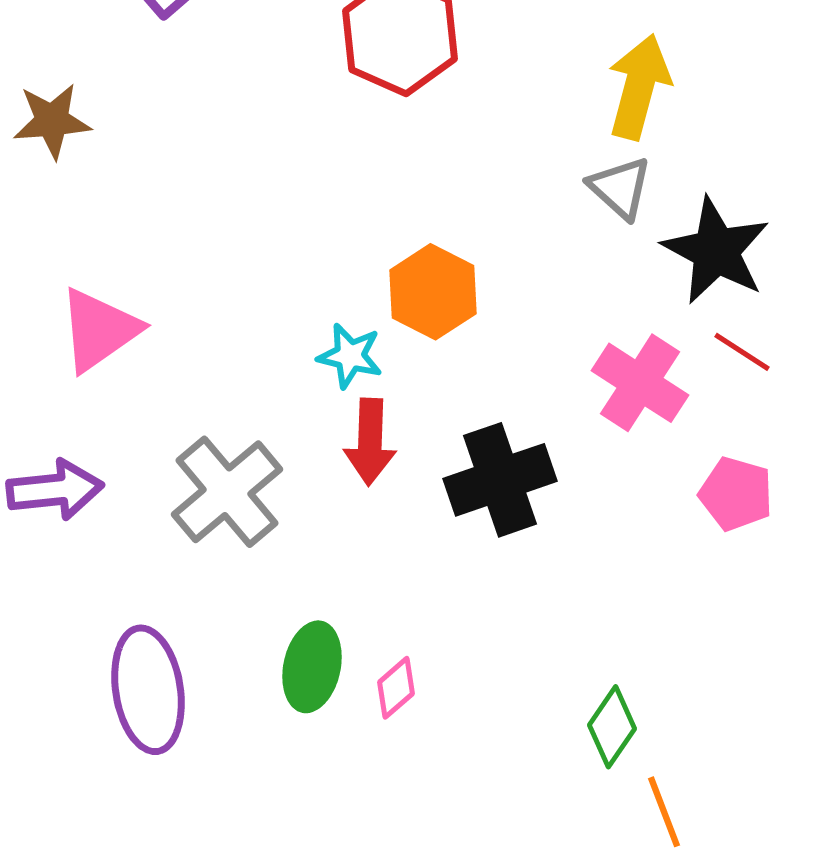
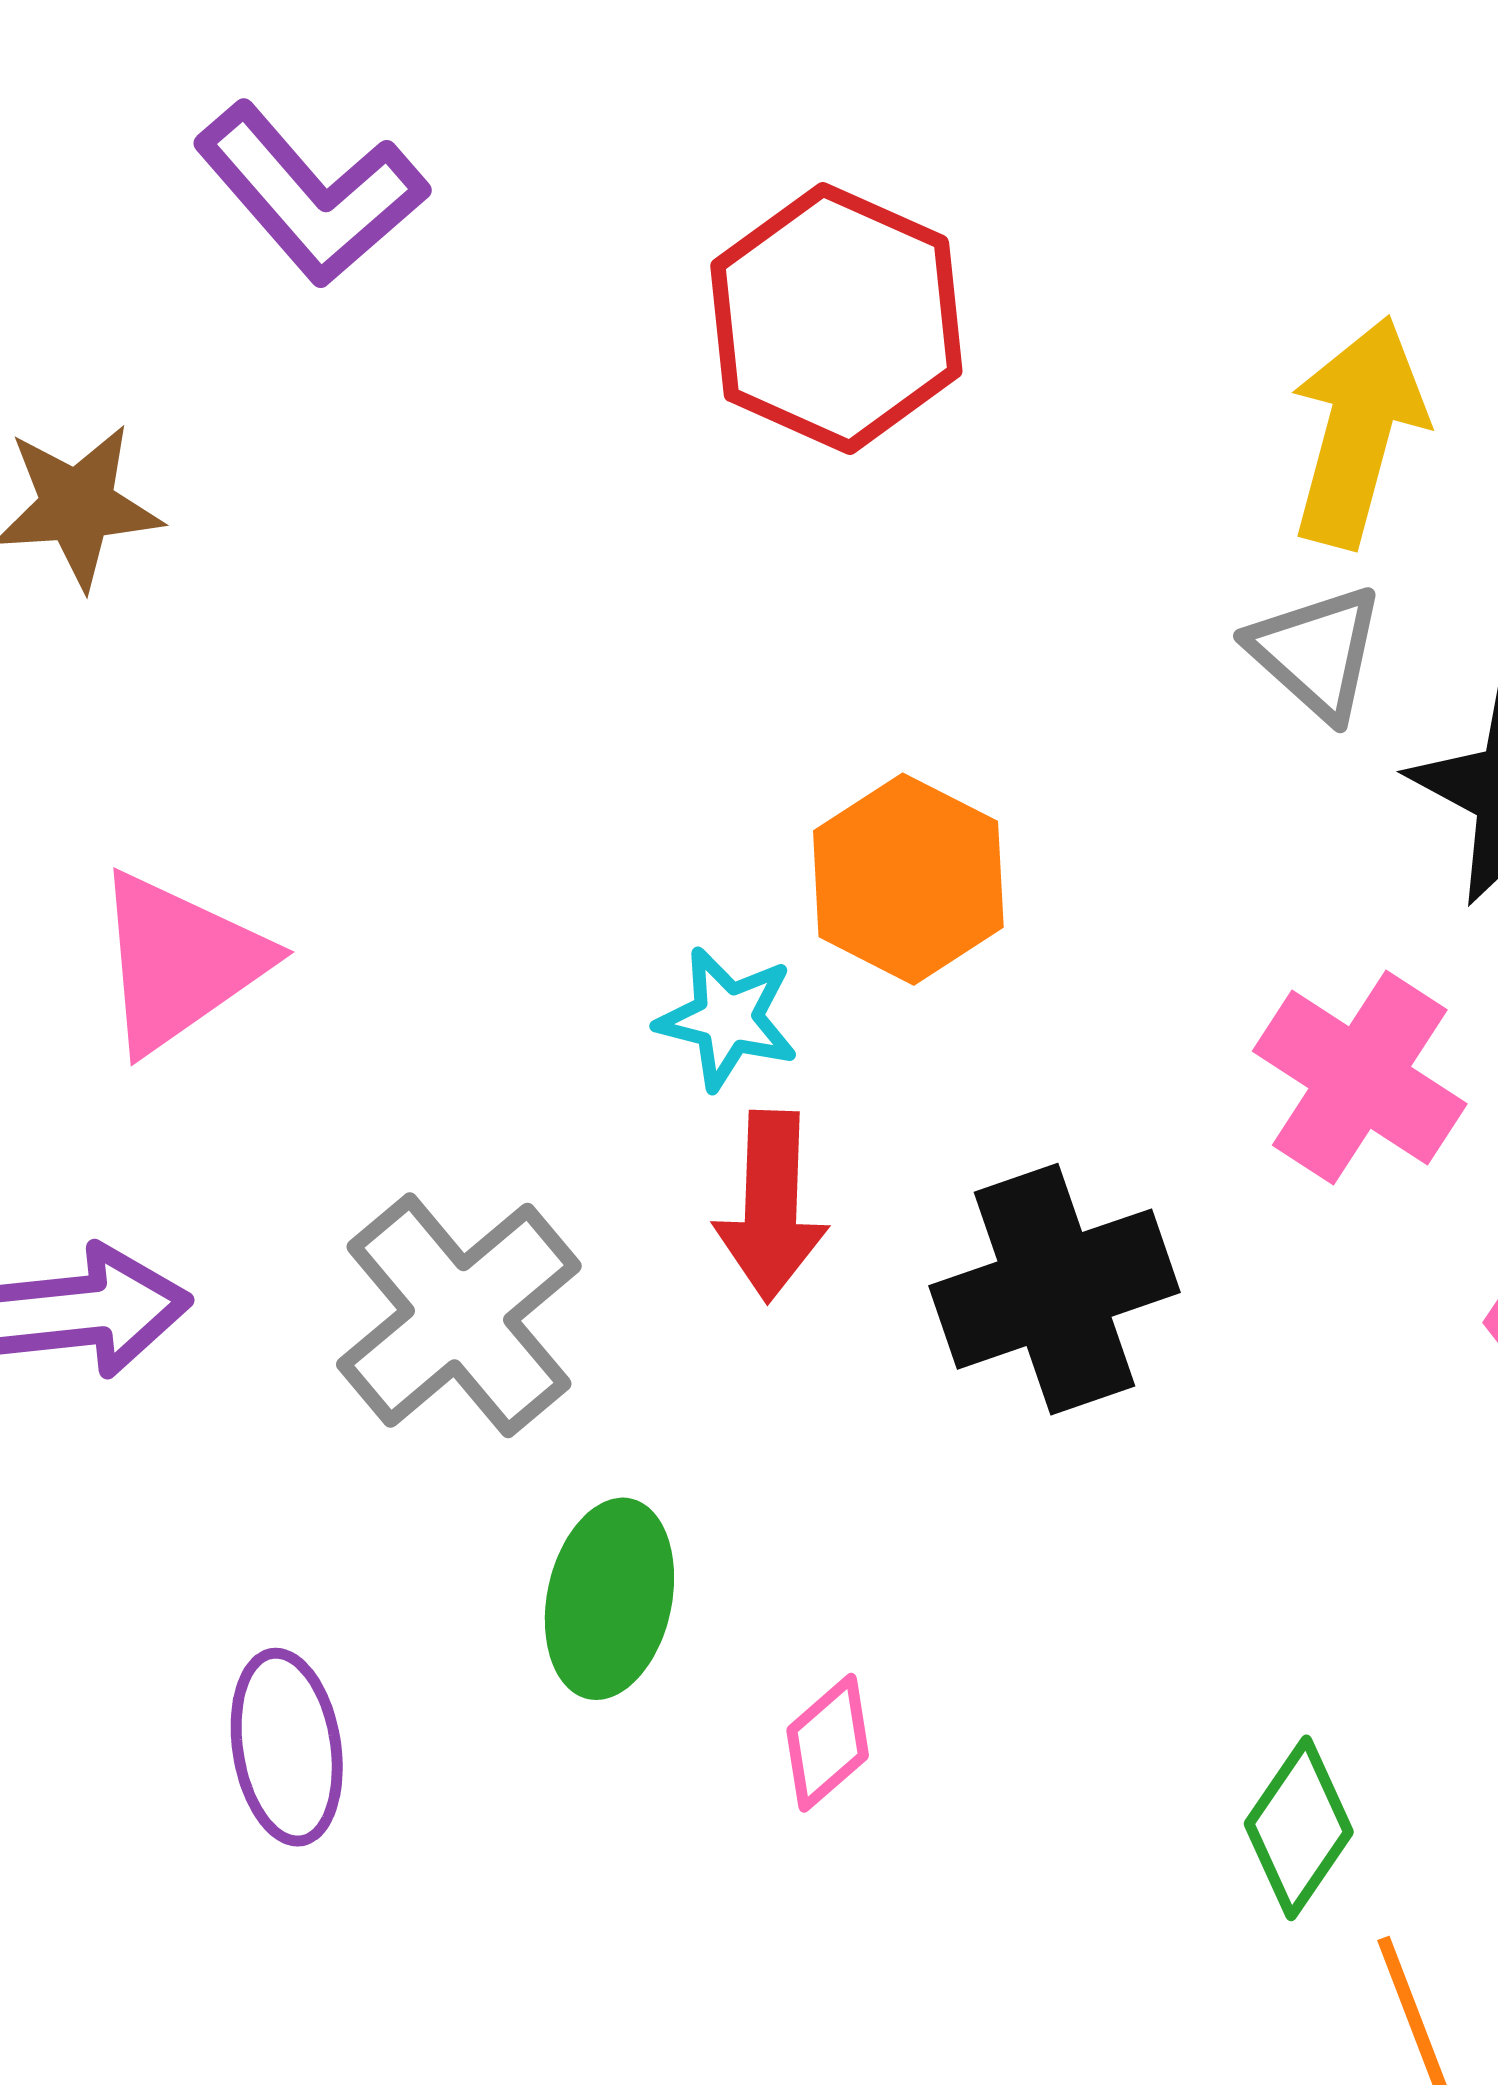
green ellipse: (312, 667) -> (609, 1599), moved
purple ellipse: (148, 690) -> (287, 1747), size x0.7

